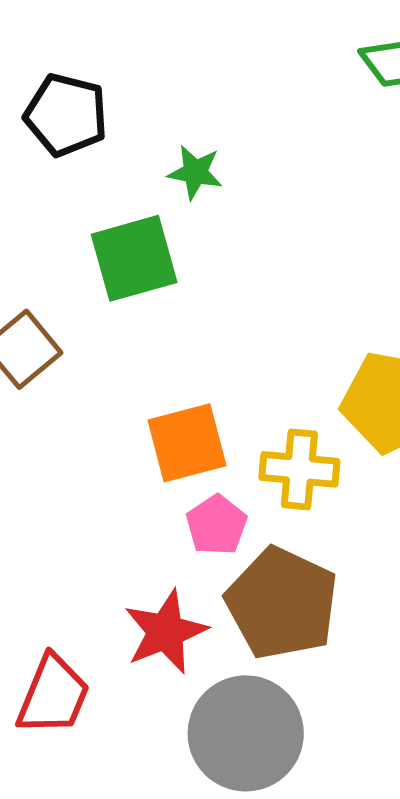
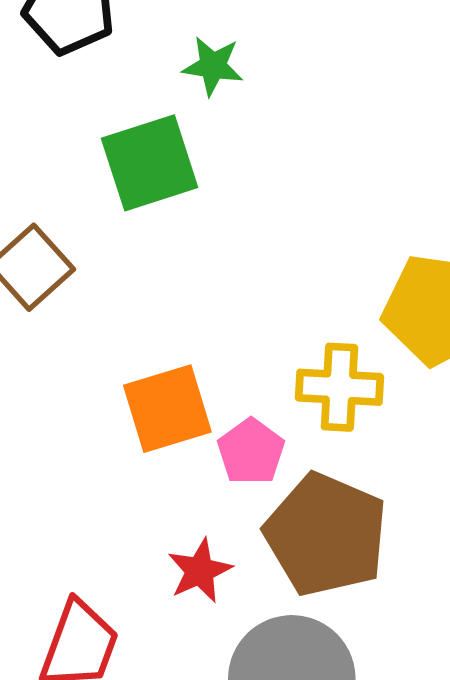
orange square: (187, 443) -> (167, 409), moved
red star: (166, 632) -> (200, 571), size x0.7

